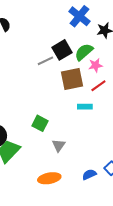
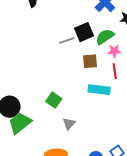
brown square: (72, 79) -> (90, 61), size x0.7
red line: (98, 86) -> (115, 71), turned -70
cyan rectangle: (85, 107) -> (99, 90), size x1.5

